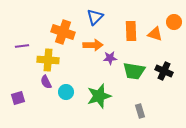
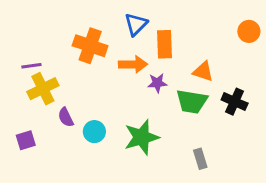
orange rectangle: (131, 31) -> (164, 44), moved
orange triangle: (155, 34) -> (203, 71), moved
yellow cross: (48, 60) -> (43, 89), moved, turned -30

